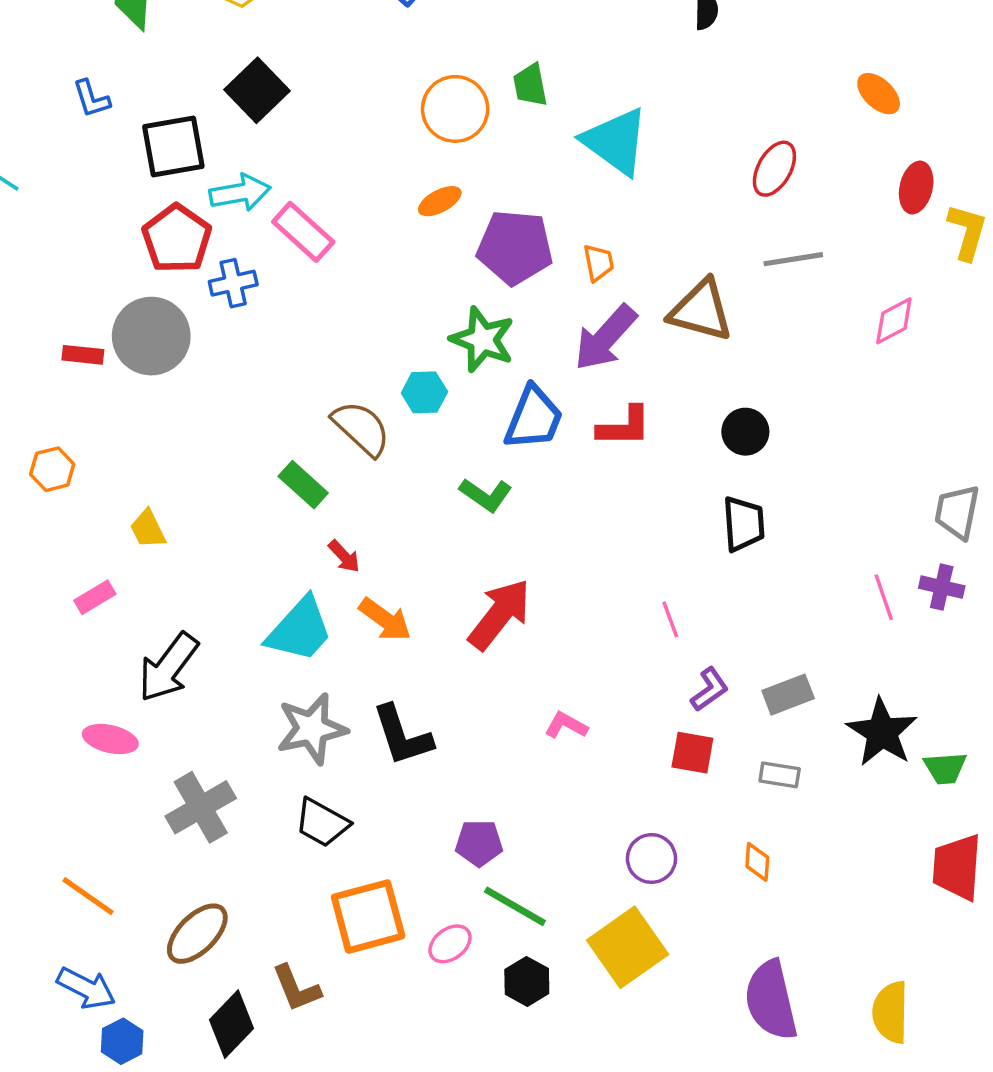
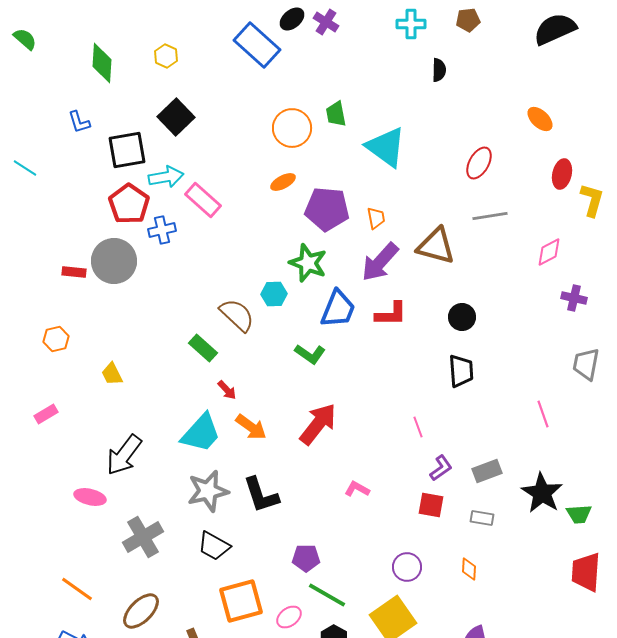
purple cross: (942, 587) -> (574, 298), moved
pink rectangle: (95, 597) -> (46, 414), moved

